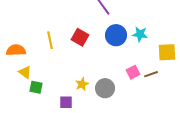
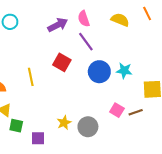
red square: (80, 37) -> (62, 62), moved
pink square: (133, 72) -> (117, 110), turned -32
purple square: (66, 102) -> (38, 138), moved

